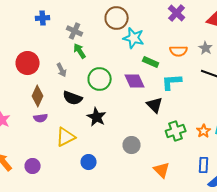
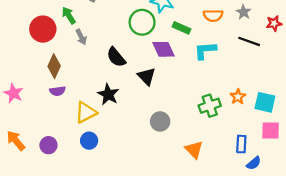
green arrow: (80, 51) -> (69, 15), moved
green circle: (100, 79) -> (142, 22), moved
black semicircle: (73, 98) -> (116, 57), moved, turned 30
black triangle: (155, 105) -> (147, 76), moved
black star: (97, 117) -> (108, 94), moved
orange star: (204, 131) -> (238, 97), moved
blue circle: (89, 162) -> (89, 141), moved

